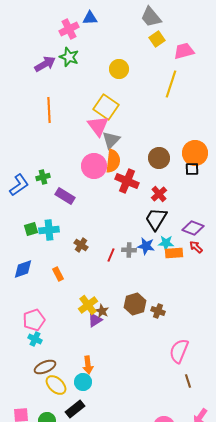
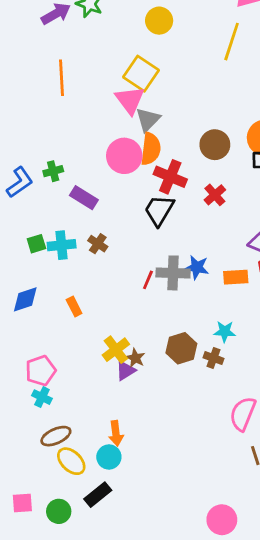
black trapezoid: (156, 219) -> (159, 210), moved
cyan star: (166, 243) -> (225, 332), moved
brown cross: (81, 245) -> (98, 244), moved
gray cross: (129, 250) -> (173, 273), size x1.6

